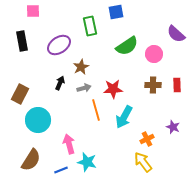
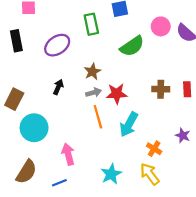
pink circle: (154, 54) -> (161, 26), moved
brown star: (81, 67) -> (92, 72), moved
gray arrow: (84, 88) -> (94, 93), moved
orange cross: (147, 139) -> (154, 149), turned -32
cyan star: (87, 162) -> (111, 174), moved, turned 30

